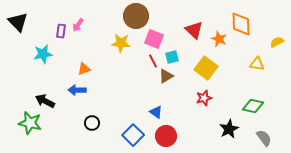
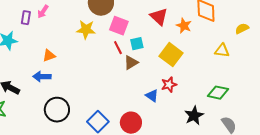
blue triangle: (156, 112) -> (152, 96), moved
black circle: (92, 123) -> (57, 110), size x1.6

